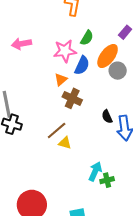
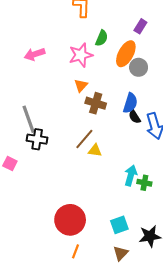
blue semicircle: (82, 65) -> (130, 103), moved
green cross: (107, 180) -> (144, 183), turned 32

